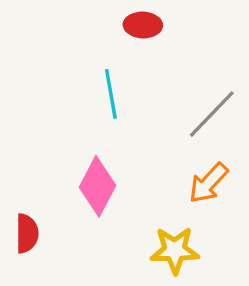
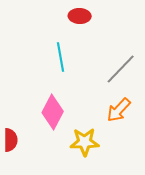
yellow star: (175, 250) -> (85, 142), moved

